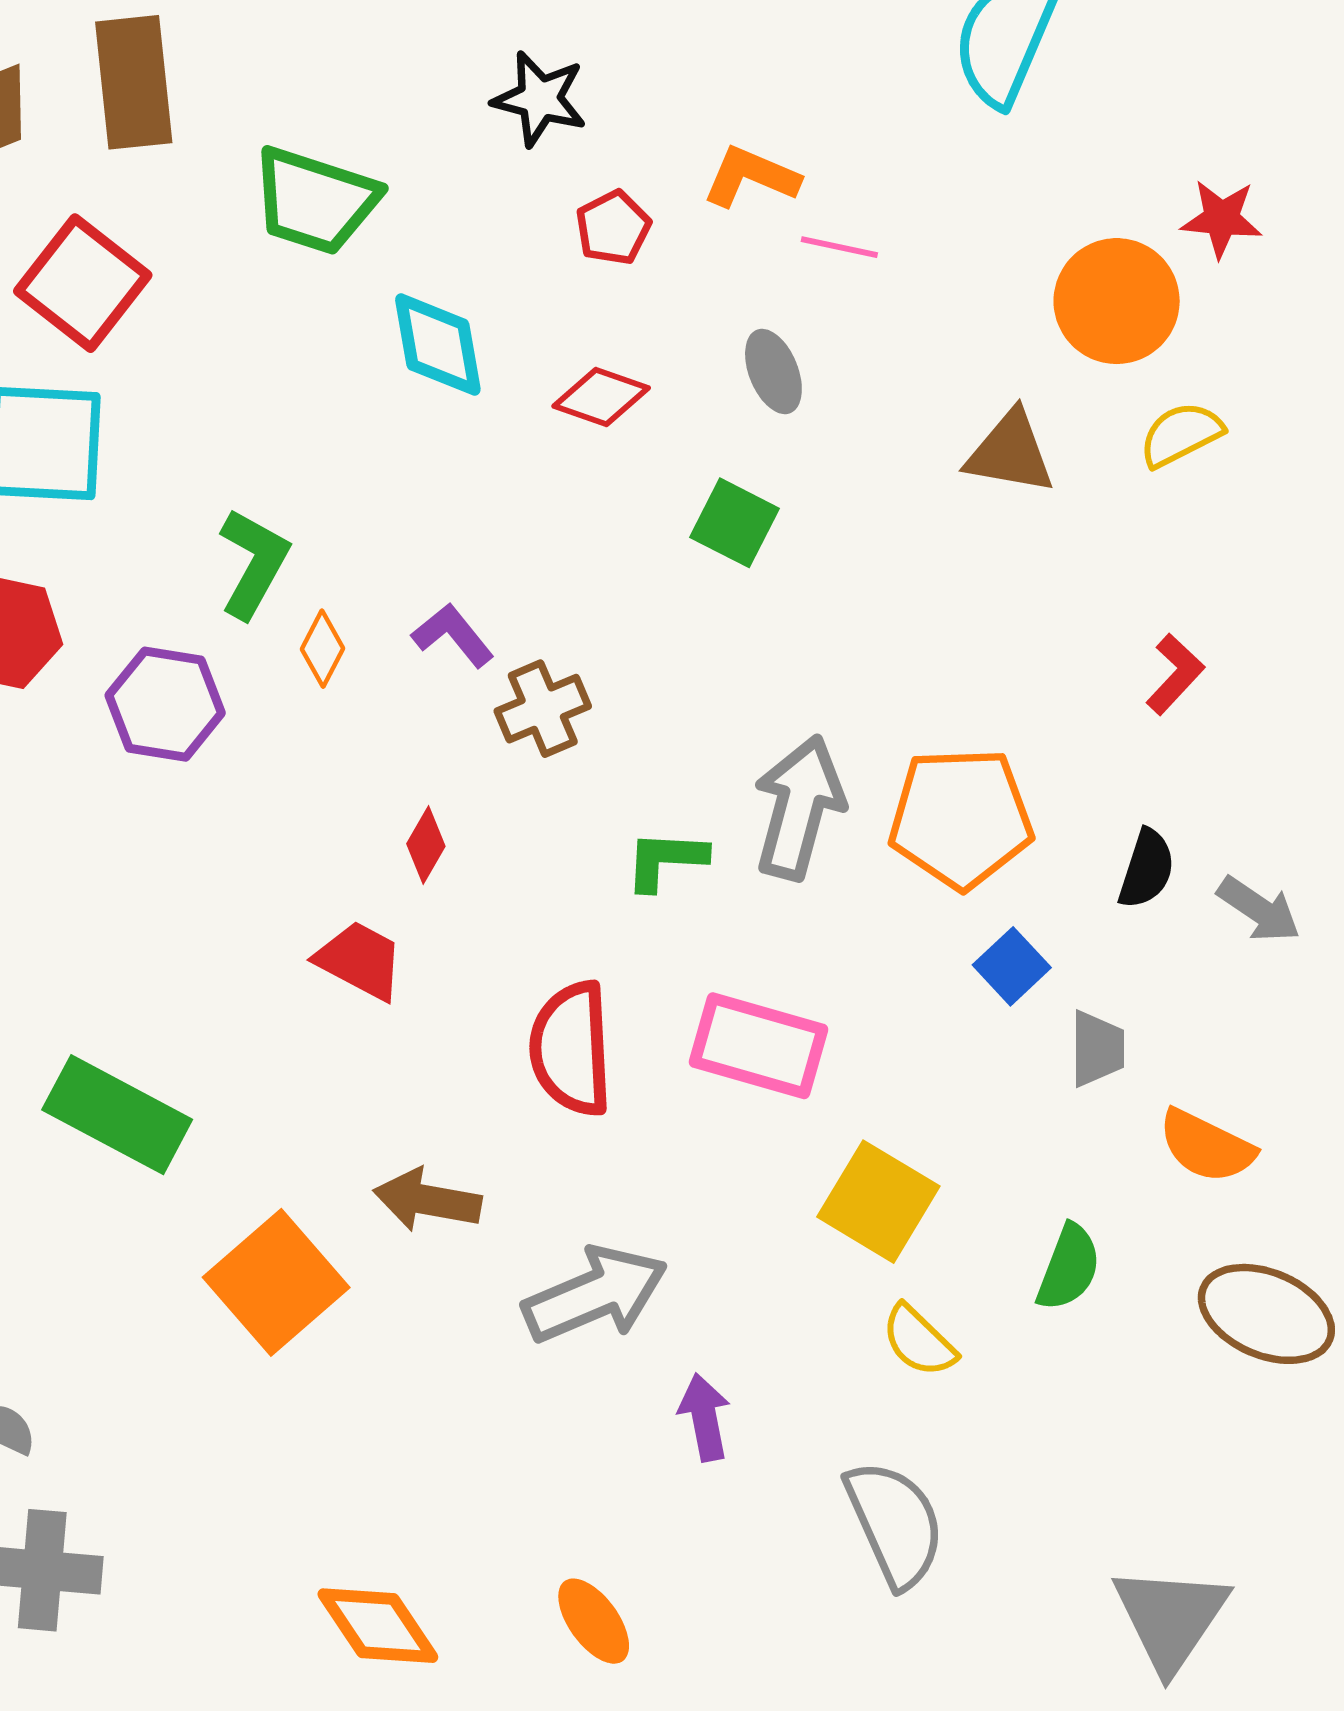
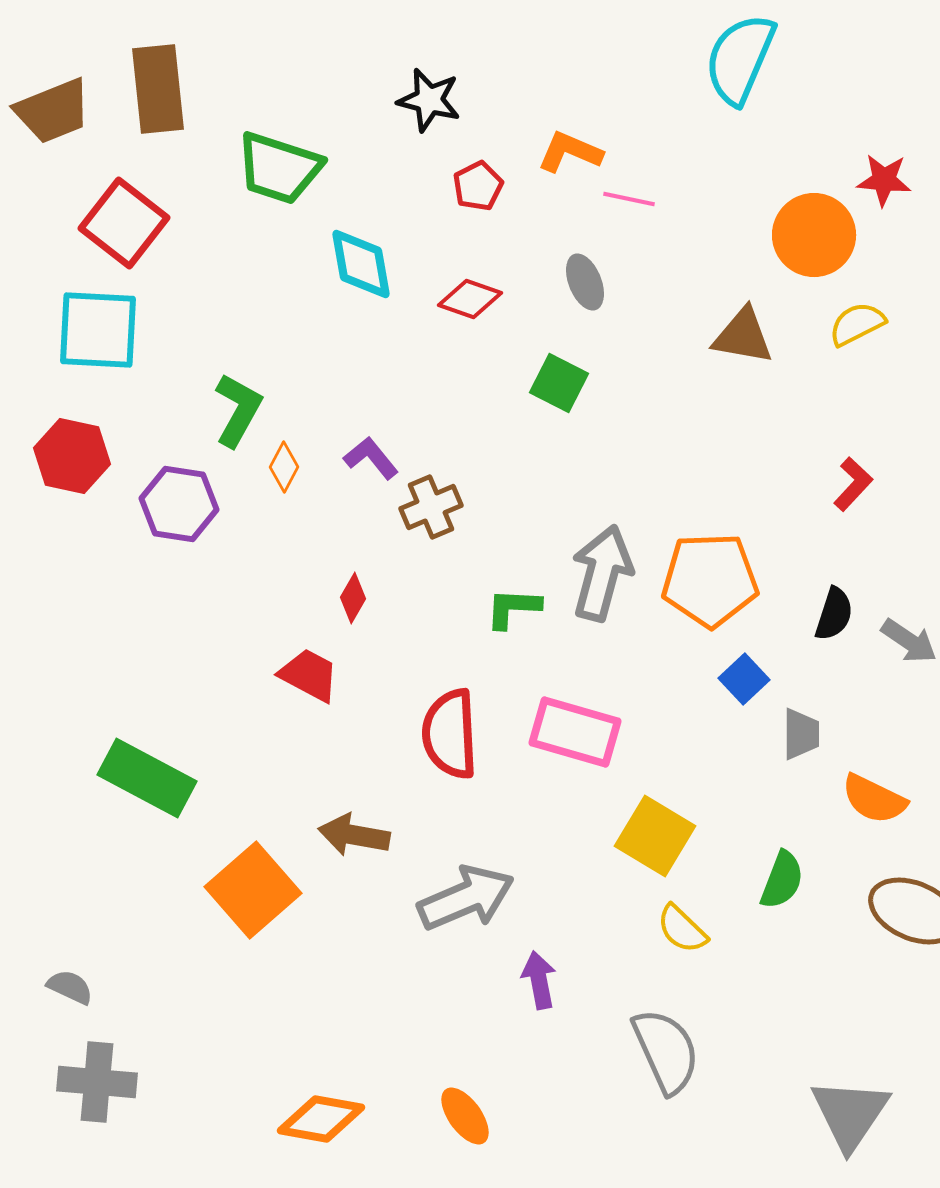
orange diamond: (378, 1626) -> (321, 1119), turned -46

